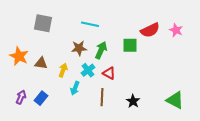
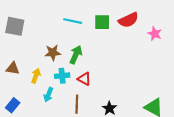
cyan line: (90, 24) -> (73, 21), moved
red semicircle: (150, 30) -> (128, 20), moved
green square: (130, 45) -> (102, 22), moved
cyan cross: (88, 70) -> (62, 76), turned 32

